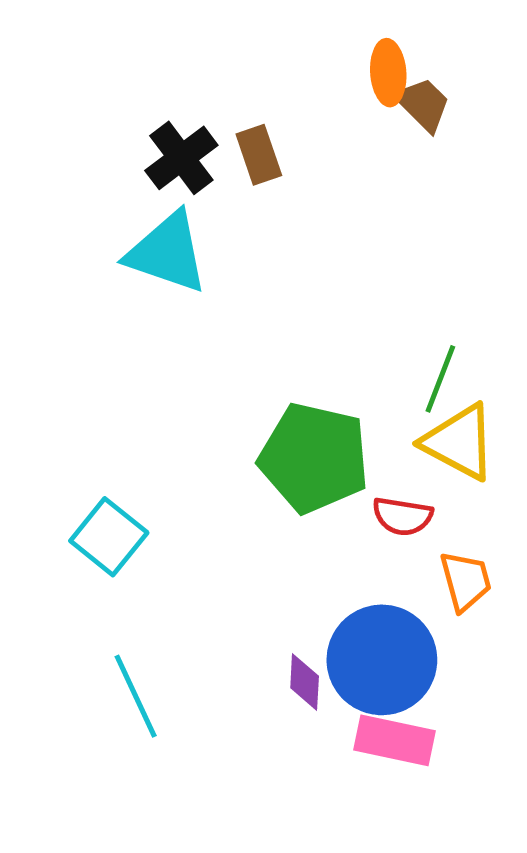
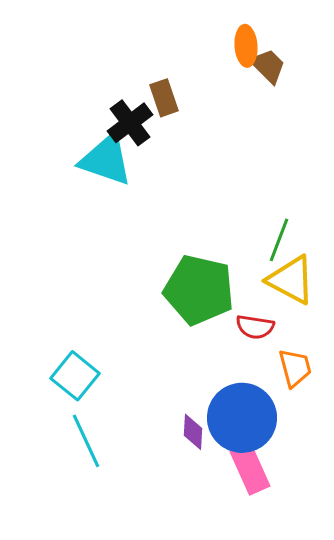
black cross: (181, 158) -> (130, 123), moved
cyan square: (109, 537) -> (75, 376), moved
pink rectangle: (395, 740) -> (250, 469), turned 54

